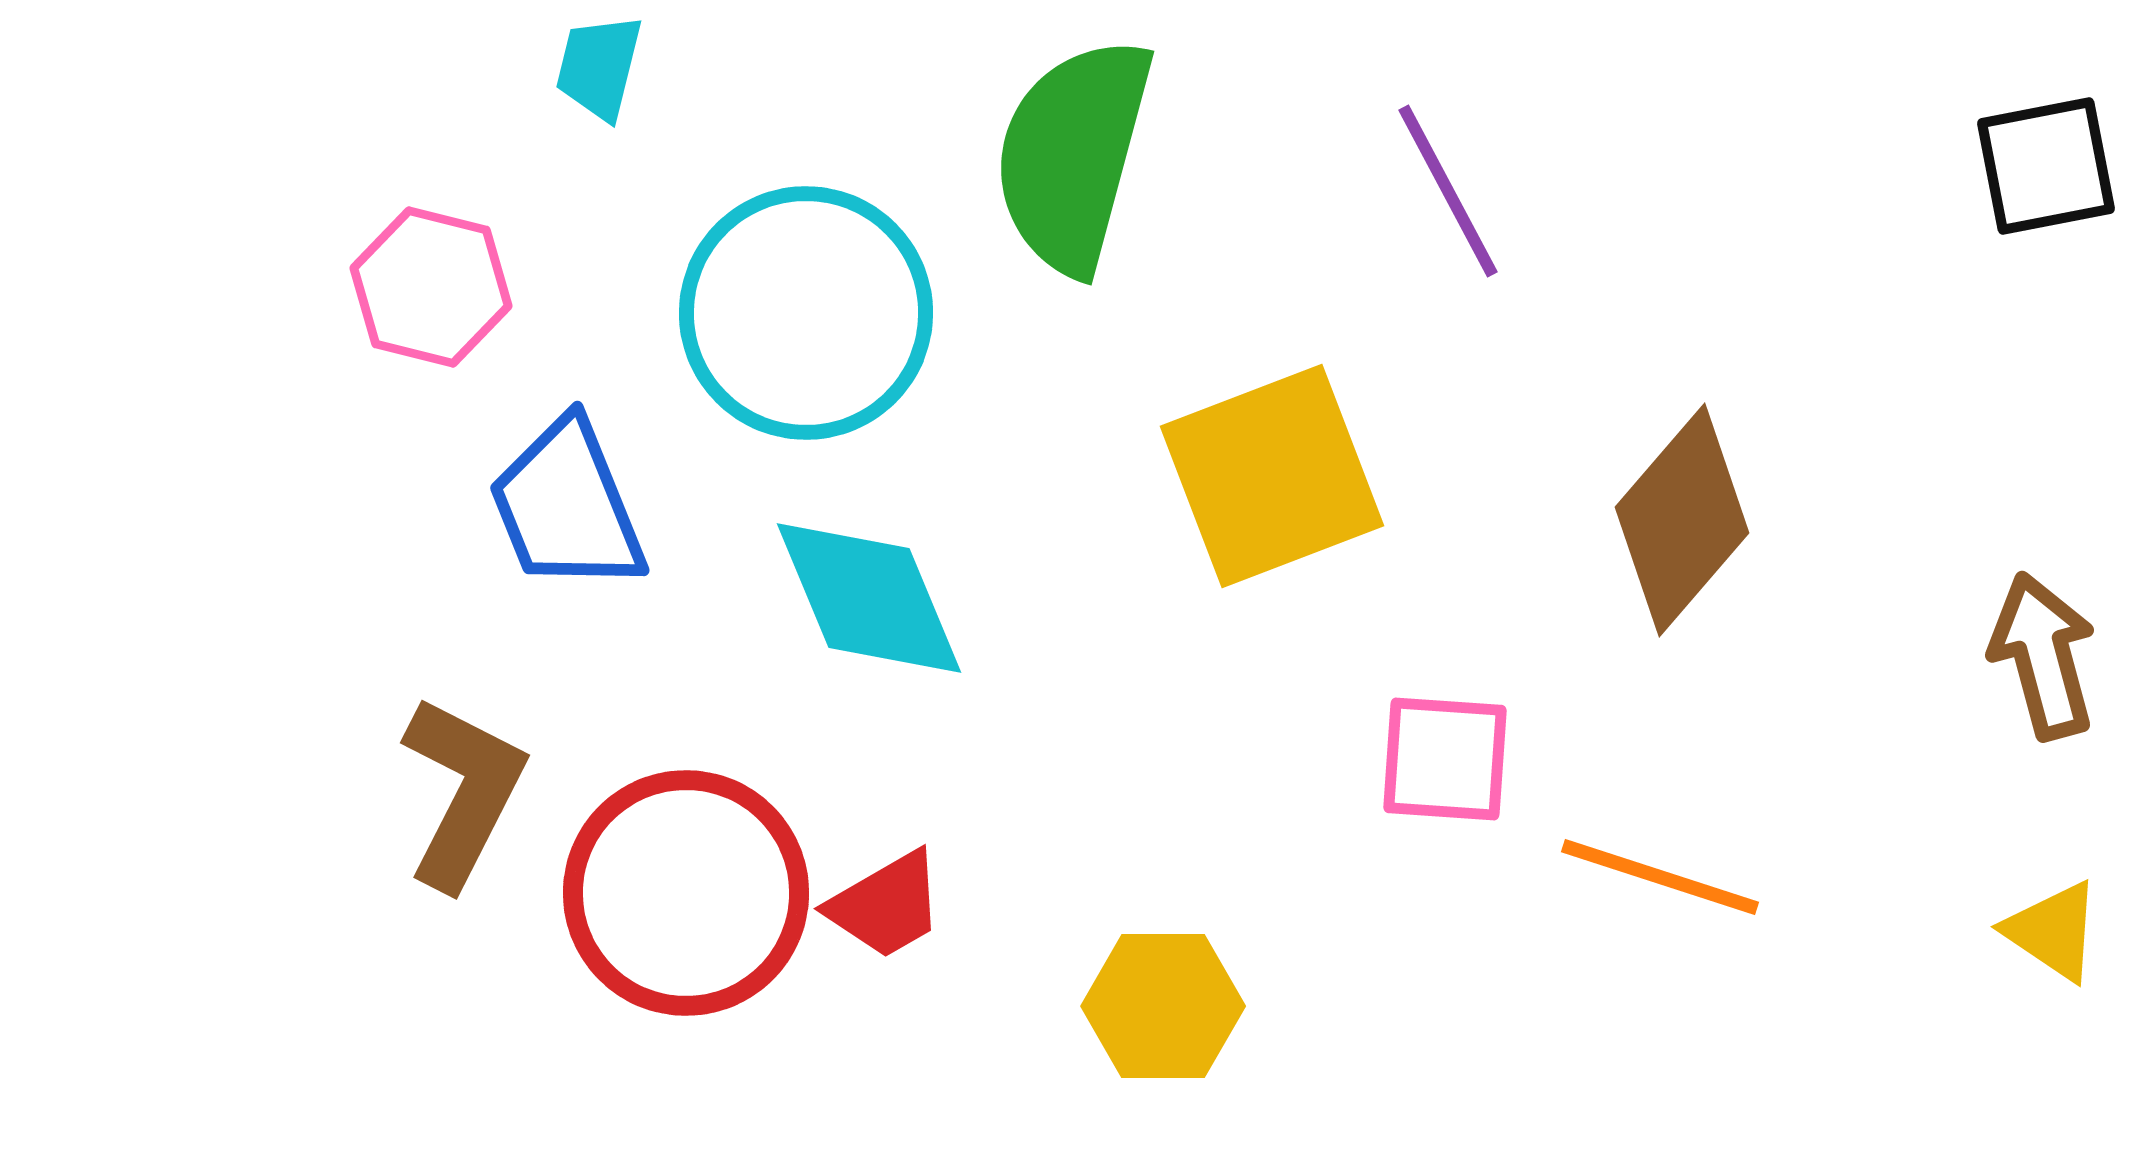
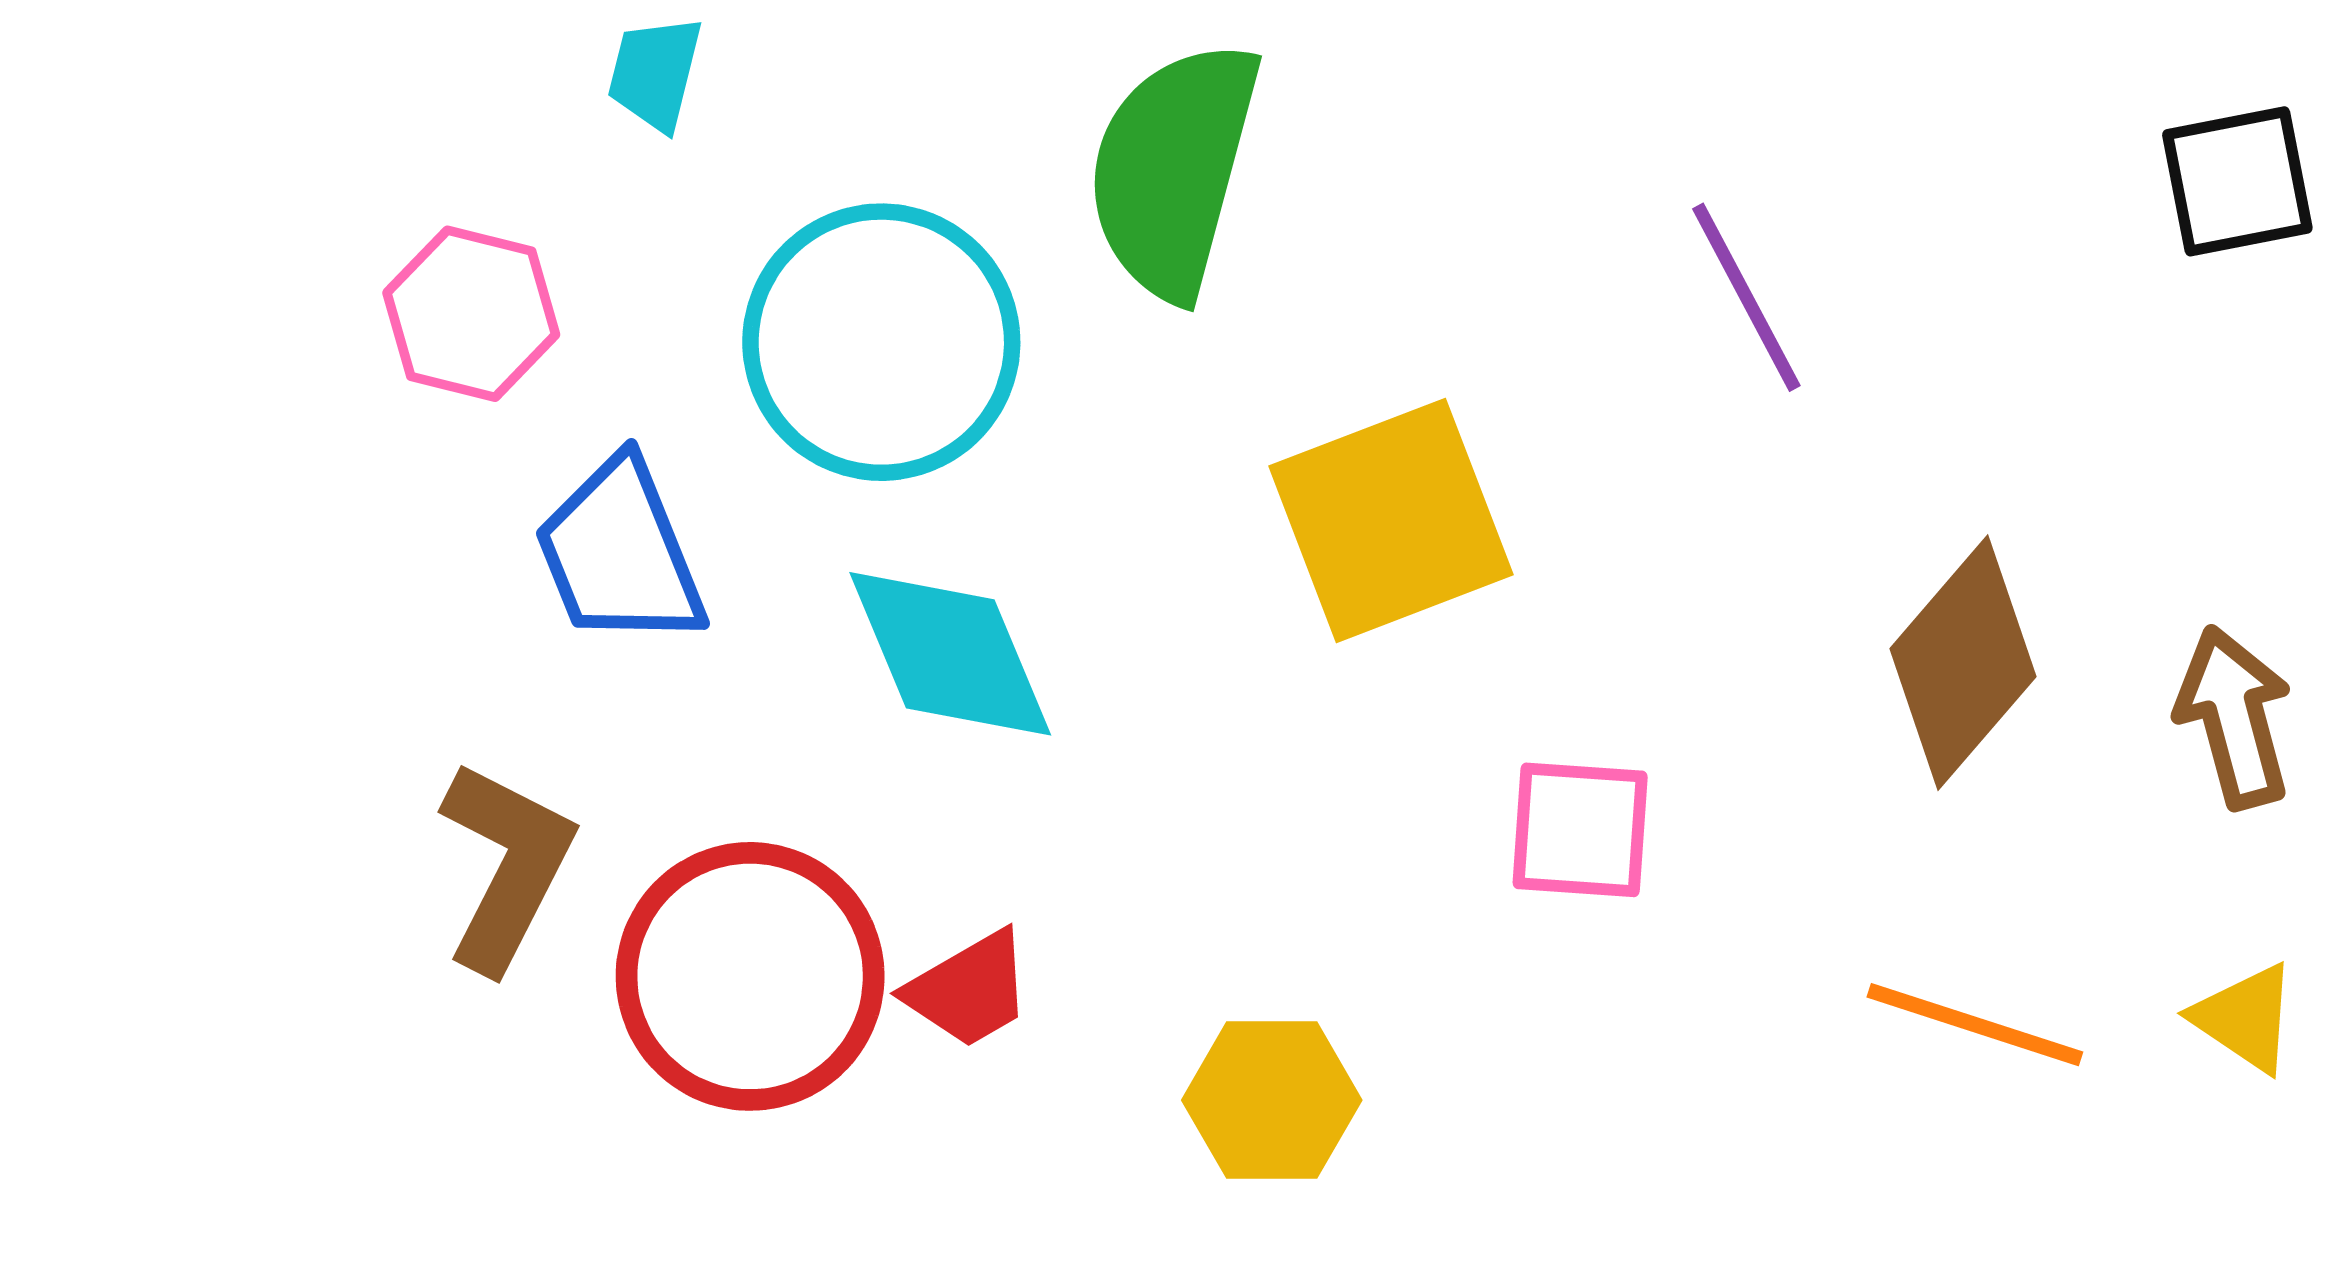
purple line: (1448, 191) -> (1746, 297), moved
brown diamond: (1682, 520) -> (1963, 663), moved
orange line: (1660, 877) -> (1975, 1025), moved

